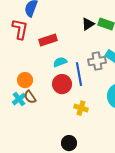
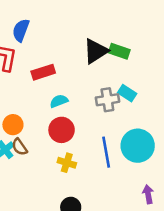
black triangle: (88, 24) -> (96, 51), size x1.5
blue line: (79, 74) -> (106, 152), moved
yellow cross: (81, 108) -> (67, 163), moved

